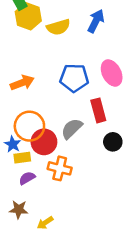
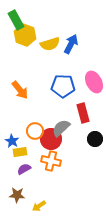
blue arrow: (96, 21) -> (71, 44), moved
orange arrow: (22, 83) -> (20, 90), turned 72
orange circle: (29, 126) -> (35, 131), moved, size x0.7
red circle: (44, 142) -> (51, 139), moved

